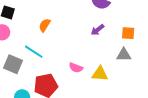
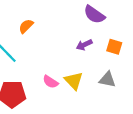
orange square: (128, 33) -> (114, 47), moved
yellow triangle: (100, 74) -> (74, 81), moved, turned 30

